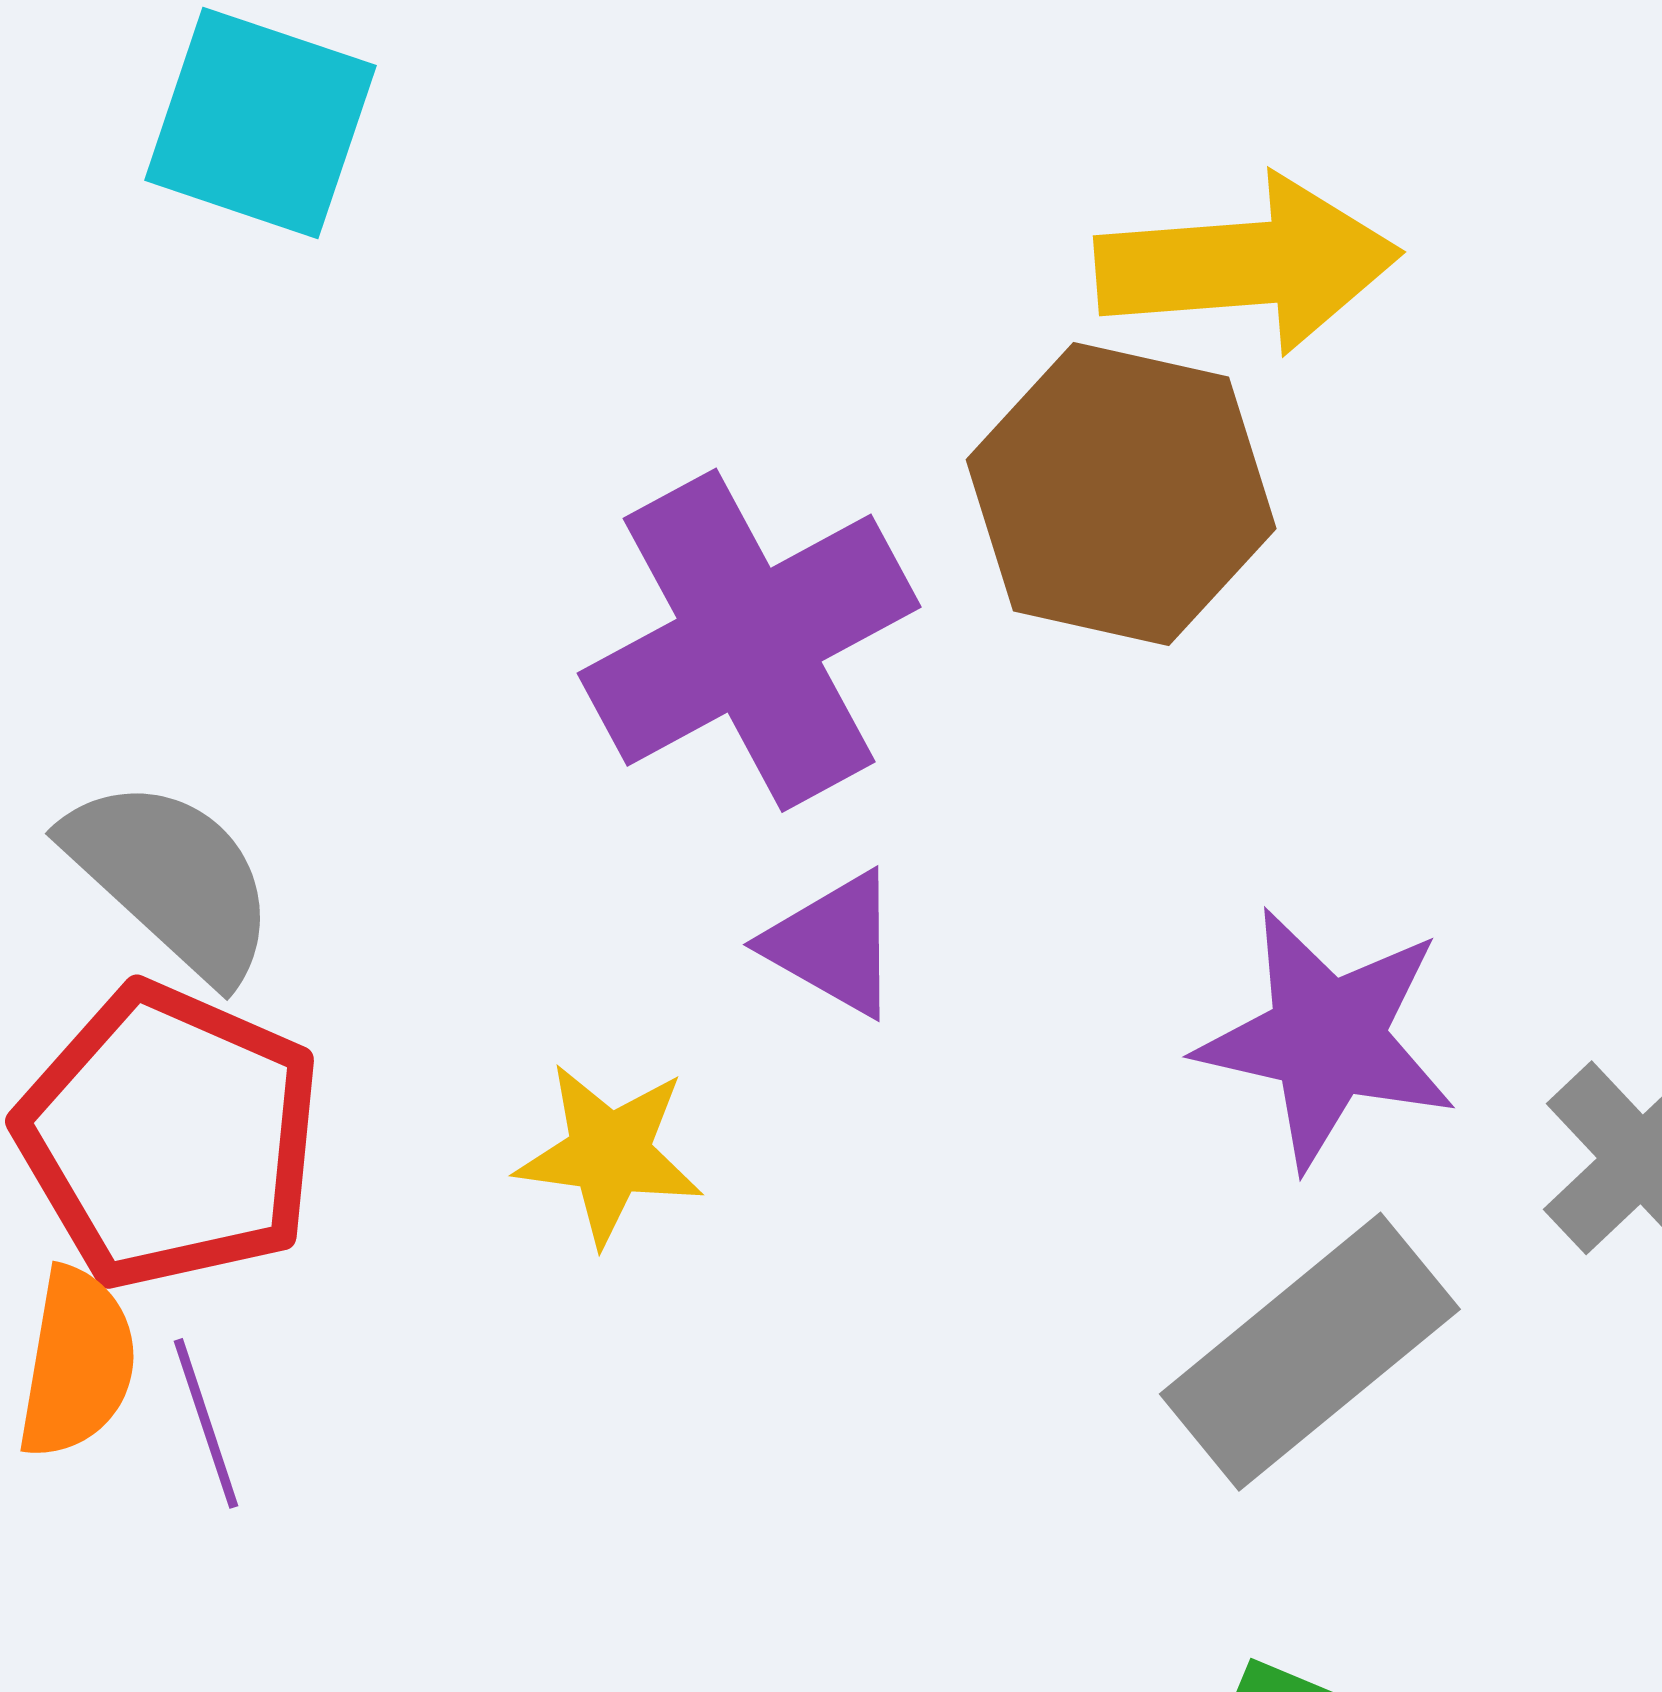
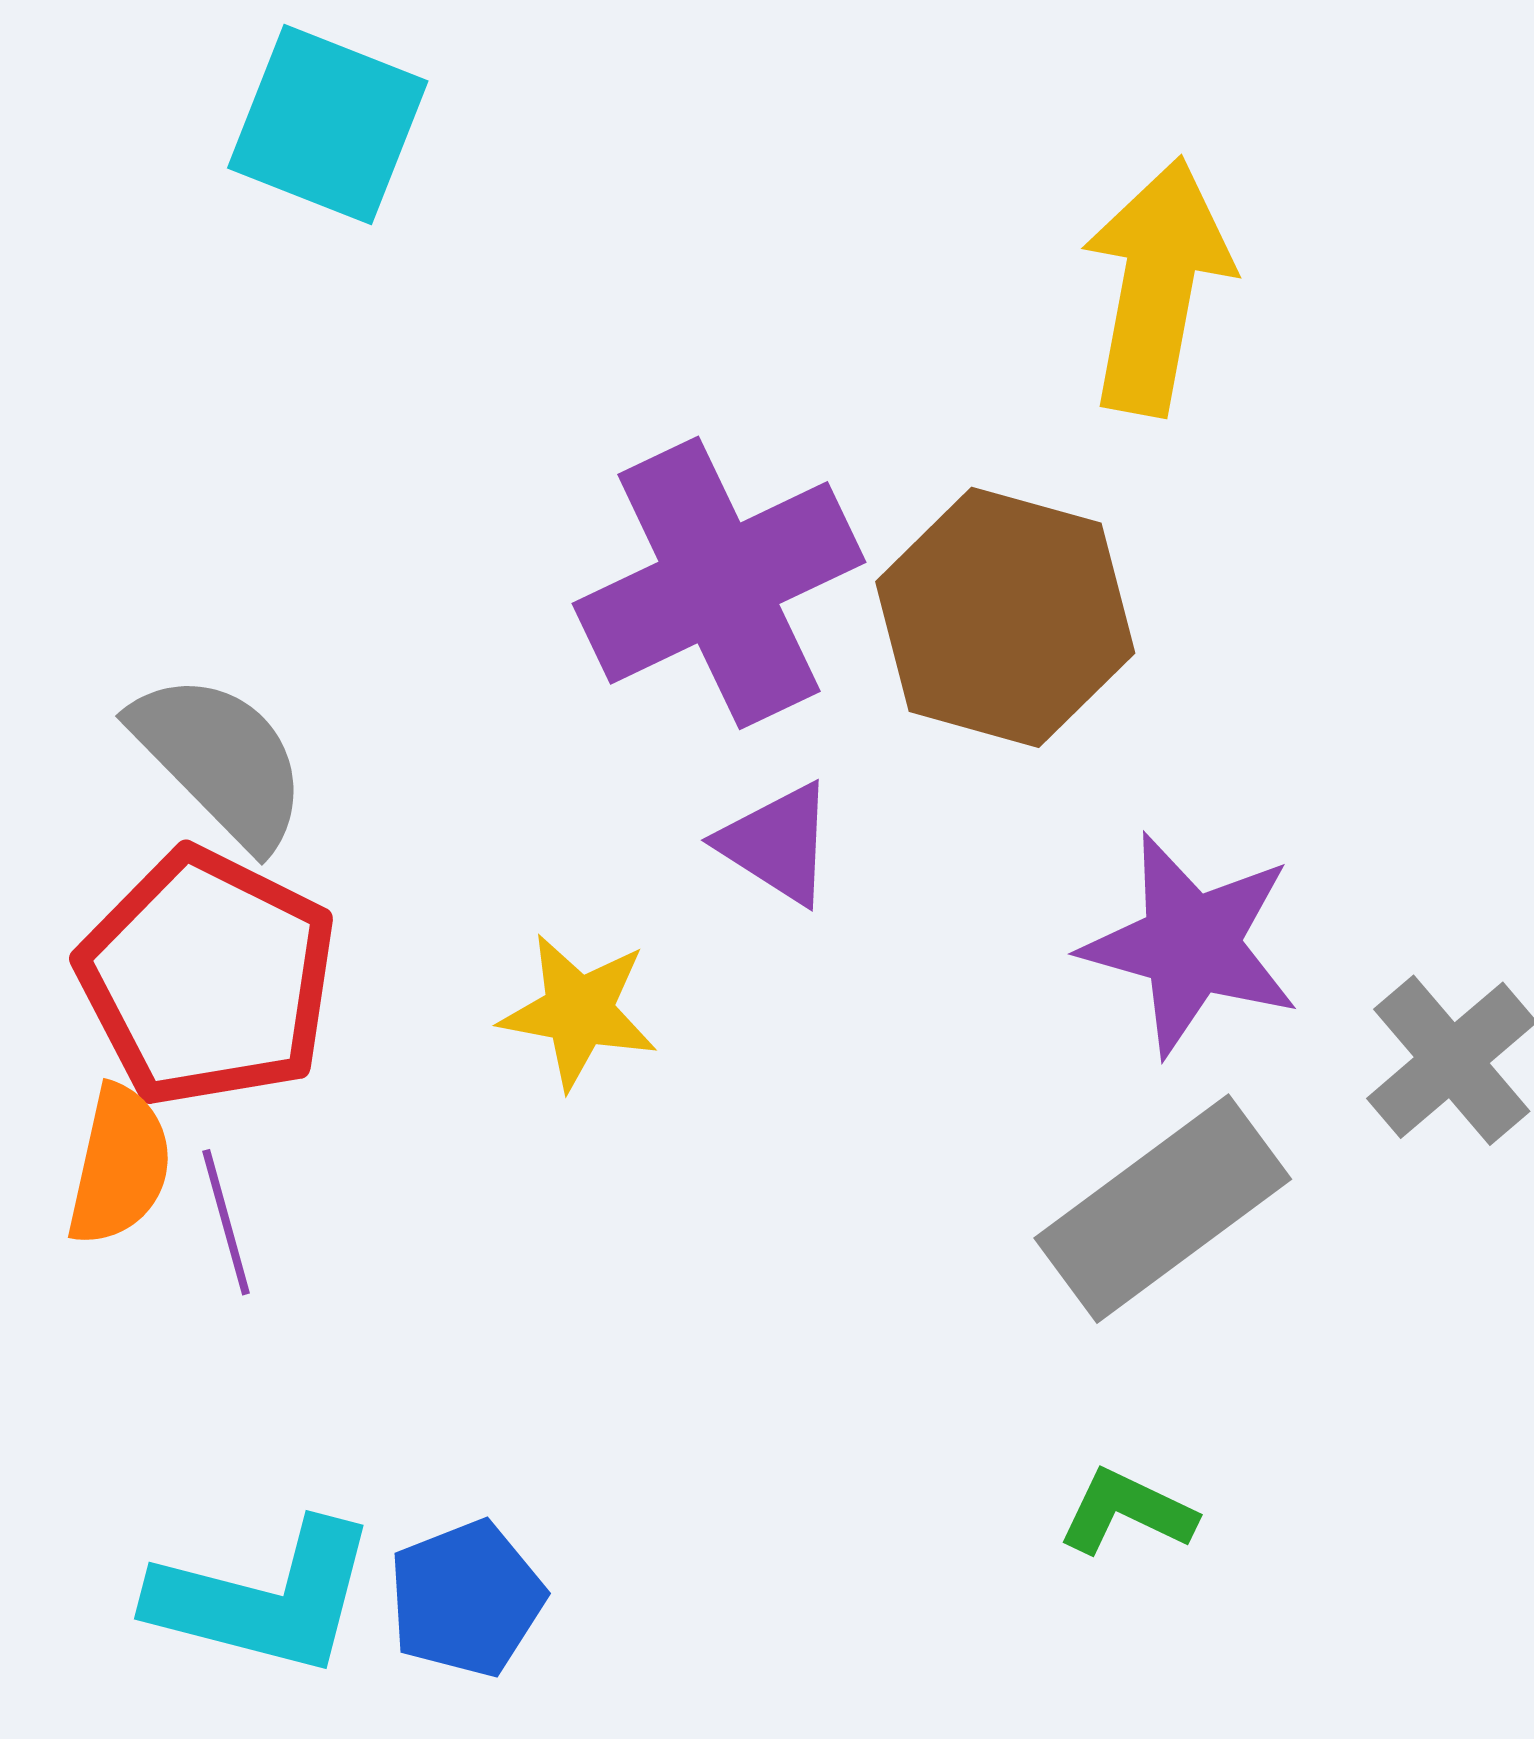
yellow arrow: (1248, 264) -> (1157, 286), turned -78
brown hexagon: (1121, 494) -> (1005, 617), moved

